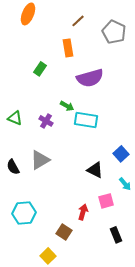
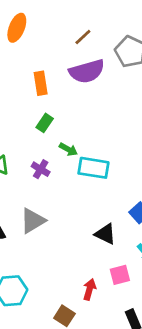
orange rectangle: (68, 48) -> (41, 83), moved
green rectangle: (40, 69) -> (45, 123), moved
purple semicircle: (90, 78) -> (87, 71), moved

